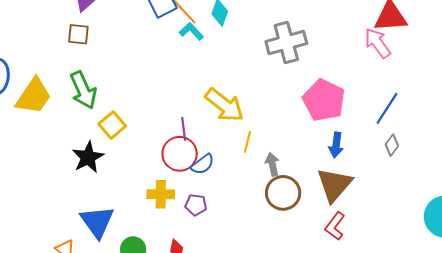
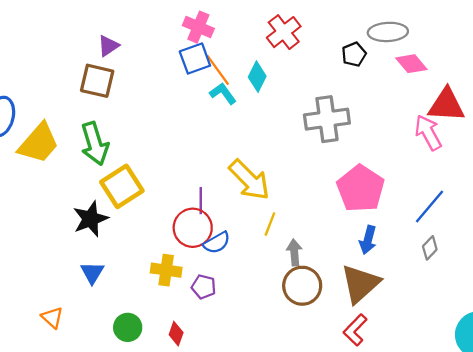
brown square: (78, 34) -> (97, 81), size x1.4
yellow square: (112, 125) -> (122, 186), size x1.4
blue triangle: (97, 222) -> (92, 273), moved, size x0.6

